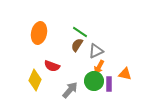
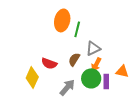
green line: (80, 32) -> (77, 29), turned 70
orange ellipse: (39, 33) -> (62, 20), moved
brown semicircle: (77, 45) -> (74, 59), moved

